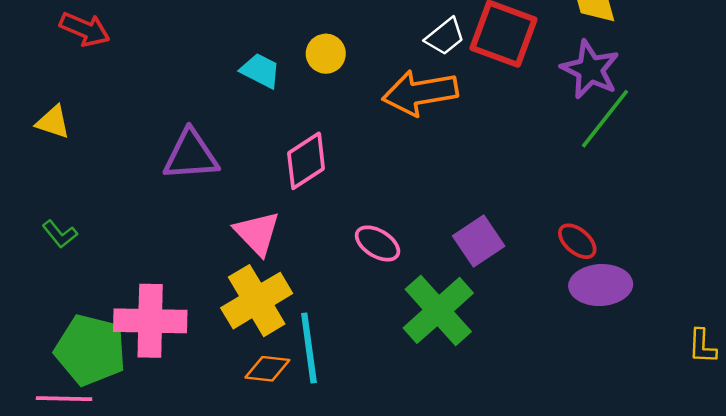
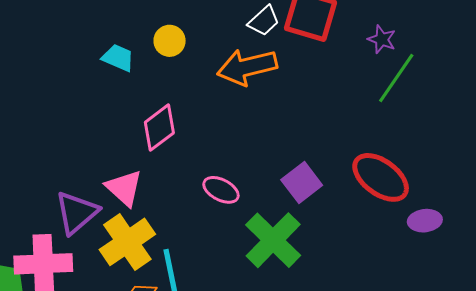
purple star: (590, 69) -> (382, 39), size x0.6
purple triangle: (191, 155) -> (77, 213), moved, turned -33
red ellipse: (577, 241) -> (381, 177), size x1.8
purple ellipse: (601, 285) -> (425, 221), moved, size x0.7

